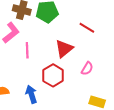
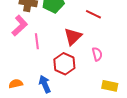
pink semicircle: (87, 69) -> (97, 54), turned -40

